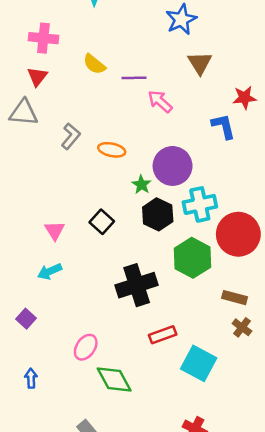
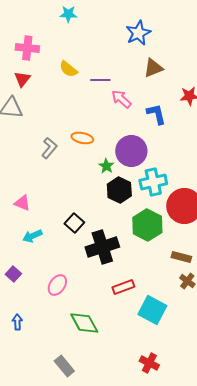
brown triangle: (200, 63) -> (153, 68), turned 40
blue L-shape: (223, 126) -> (156, 114), moved
gray L-shape: (71, 136) -> (49, 148), moved
black square: (102, 222) -> (74, 223), moved
pink triangle: (55, 231) -> (22, 203), moved, turned -36
pink ellipse: (86, 347) -> (57, 285), moved

